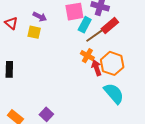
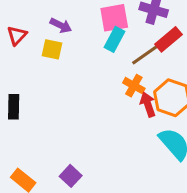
red triangle: (11, 23) -> (17, 35), turned 32
cyan rectangle: (85, 25) -> (114, 39), moved

